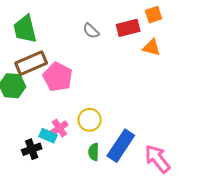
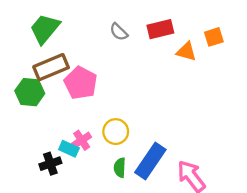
orange square: (153, 15) -> (214, 37), moved
green trapezoid: (25, 29) -> (45, 29), turned 52

